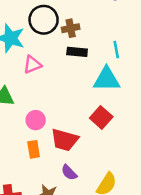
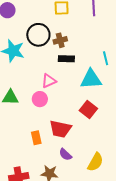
cyan line: (116, 50) -> (106, 58), moved
pink triangle: (32, 65) -> (49, 81), moved
pink circle: (36, 120) -> (40, 99), moved

